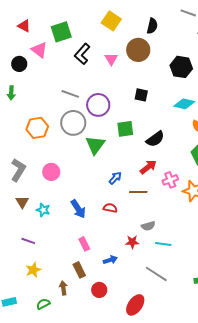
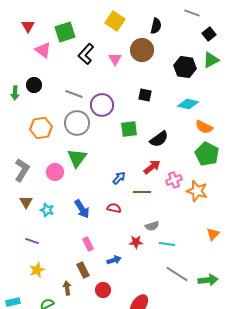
red triangle: (24, 26) -> (28, 26), turned 32
black circle: (19, 64) -> (34, 85), moved
green triangle: (95, 145) -> (77, 158), moved
gray line: (156, 274) -> (177, 274), moved

